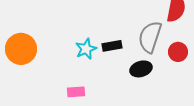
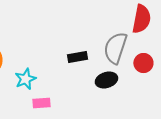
cyan star: (86, 49) -> (25, 79), moved

